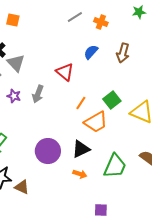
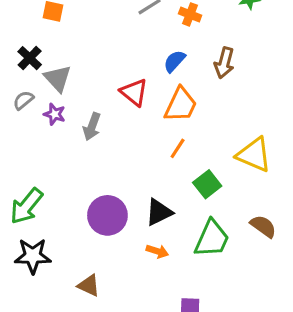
purple star: (14, 96) -> (55, 114), moved
green square: (112, 100) -> (207, 184), moved
orange line: (81, 103) -> (178, 148), moved
orange trapezoid: (96, 122) -> (181, 105), moved, turned -35
brown triangle: (22, 187) -> (89, 285), moved

